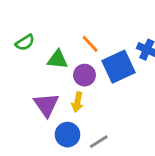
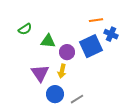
orange line: (90, 44) -> (96, 20), moved, turned -56

